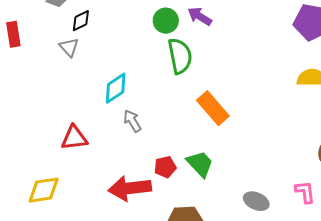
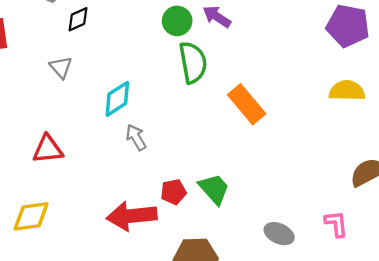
gray triangle: (69, 47) -> (61, 67), moved
orange rectangle: (213, 108) -> (247, 104), moved
red triangle: (74, 138) -> (48, 149), moved

